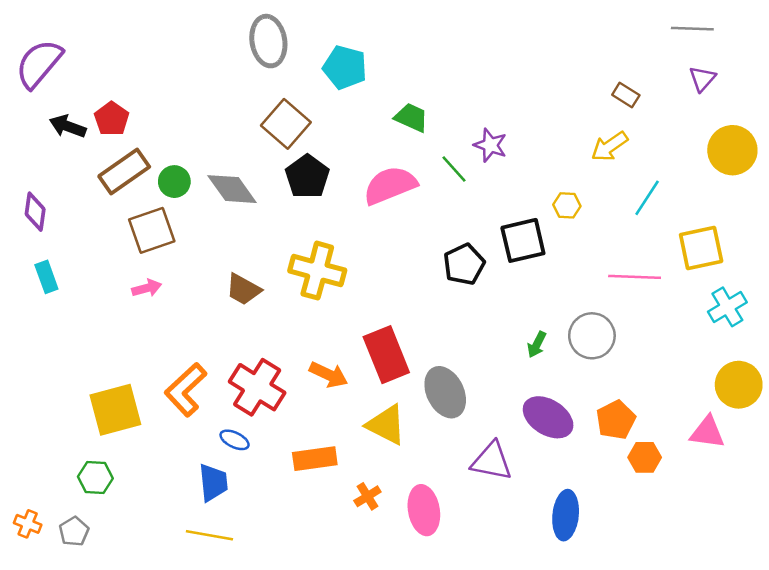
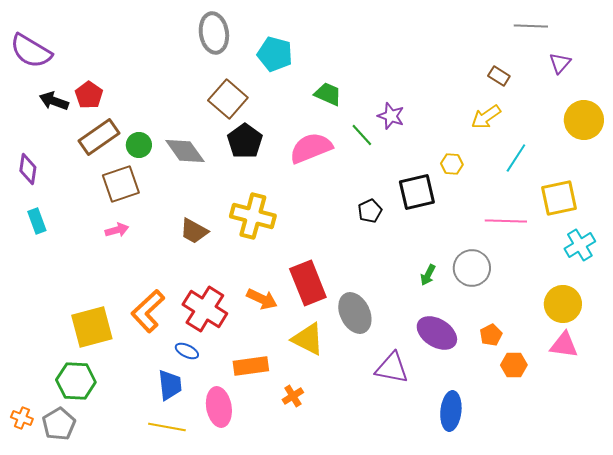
gray line: (692, 29) -> (531, 26), moved
purple semicircle: (39, 64) -> (31, 51), turned -99
black pentagon: (464, 264) -> (370, 211), size x0.7
yellow circle: (739, 385) -> (563, 304), moved
orange pentagon: (616, 420) -> (491, 335), size x0.7
green hexagon: (95, 478) -> (76, 381), size x1.4
pink ellipse: (424, 510) -> (219, 407), moved
gray pentagon: (74, 531) -> (59, 424), size x1.4

